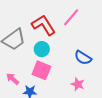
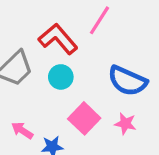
blue semicircle: (83, 58) -> (127, 81), size x1.4
pink square: (41, 70) -> (84, 118), moved, turned 30

